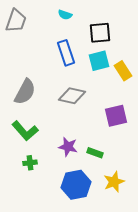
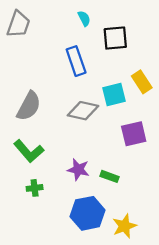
cyan semicircle: (65, 15) -> (84, 18), moved, turned -136
cyan square: (99, 61) -> (114, 95), moved
yellow star: (114, 182) -> (124, 226), moved

